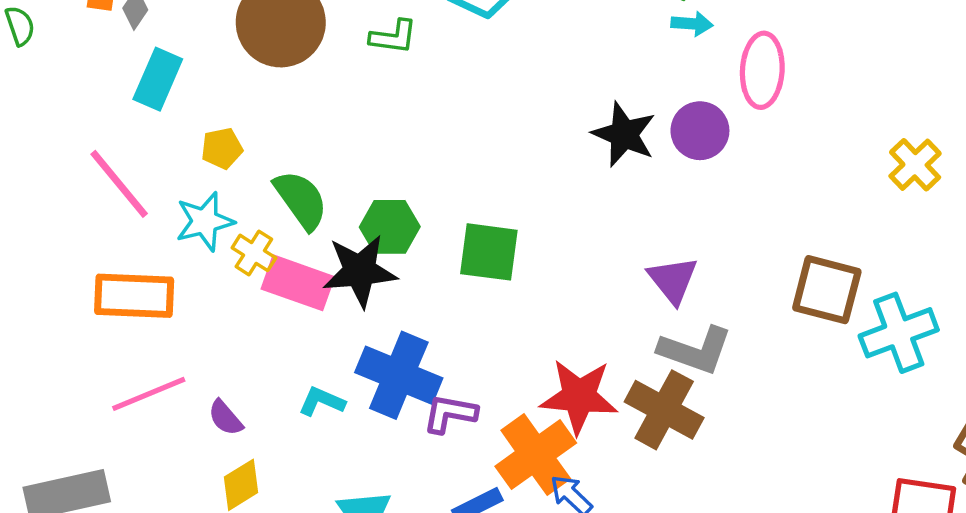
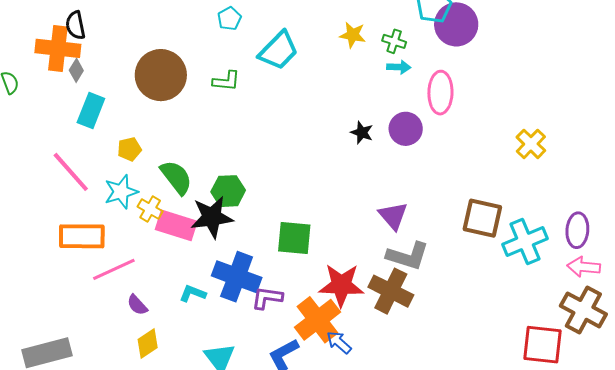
black star: (624, 134) -> (362, 133), size x0.6
green square: (489, 252) -> (294, 238), moved
pink line: (149, 394) -> (114, 269), moved

